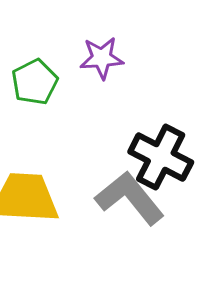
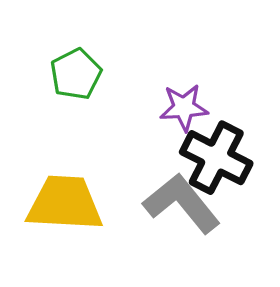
purple star: (102, 58) -> (184, 108), moved

